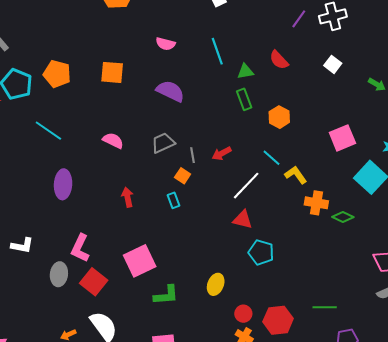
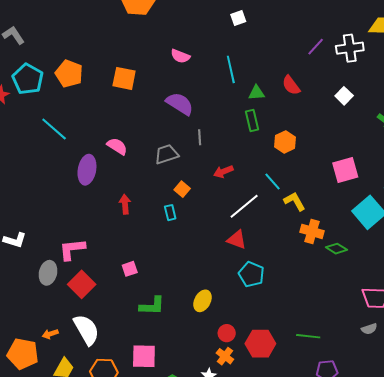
gray line: (192, 155) -> (200, 137), moved
purple ellipse: (63, 184) -> (87, 170), moved
pink L-shape: (80, 248) -> (72, 249), turned 52
pink square: (140, 261) -> (130, 269), size x0.5

